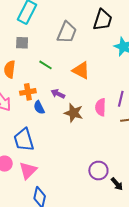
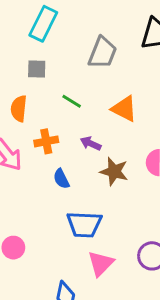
blue semicircle: (39, 107) -> (61, 179), moved
blue trapezoid: (24, 140) -> (84, 224), moved, turned -70
pink triangle: (28, 171) -> (101, 263), moved

